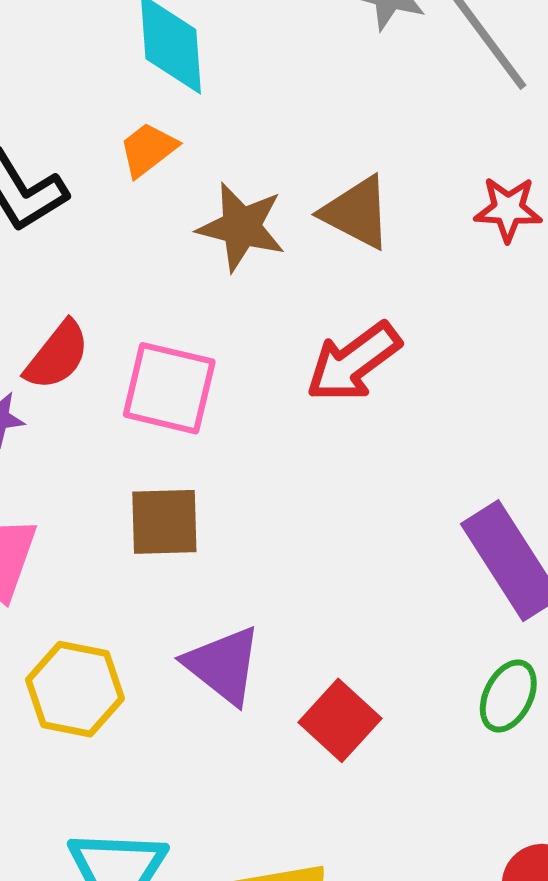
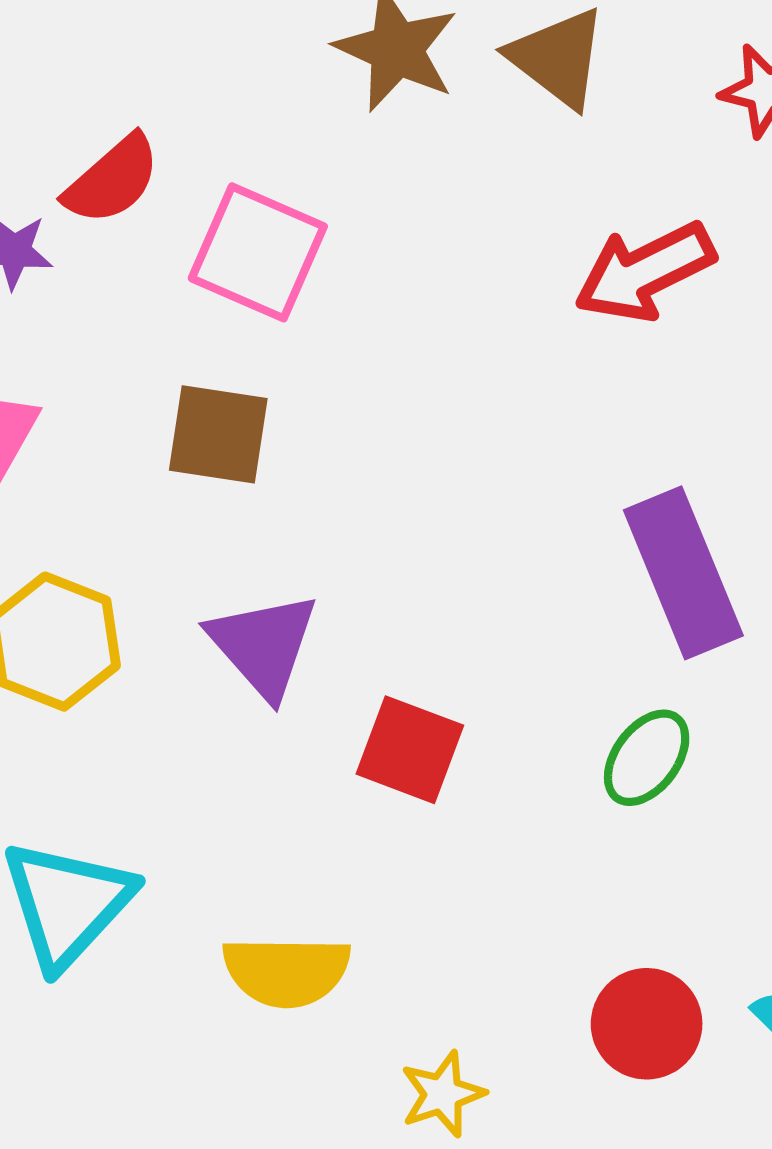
red arrow: (353, 362) -> (645, 272), moved
red square: (340, 720) -> (410, 750), turned -32

